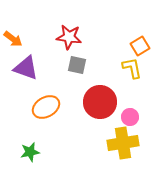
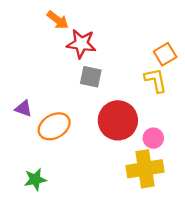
orange arrow: (13, 39) -> (58, 20), moved
purple triangle: (26, 68) -> (23, 109), moved, size x0.6

